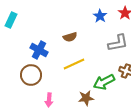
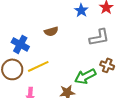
yellow line: (74, 64) -> (38, 66), moved

